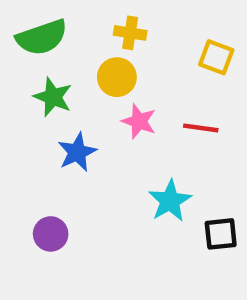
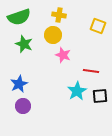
red line: (201, 128) -> (91, 71), moved
blue star: (77, 152) -> (19, 84), moved
black square: (221, 234) -> (100, 96), moved

